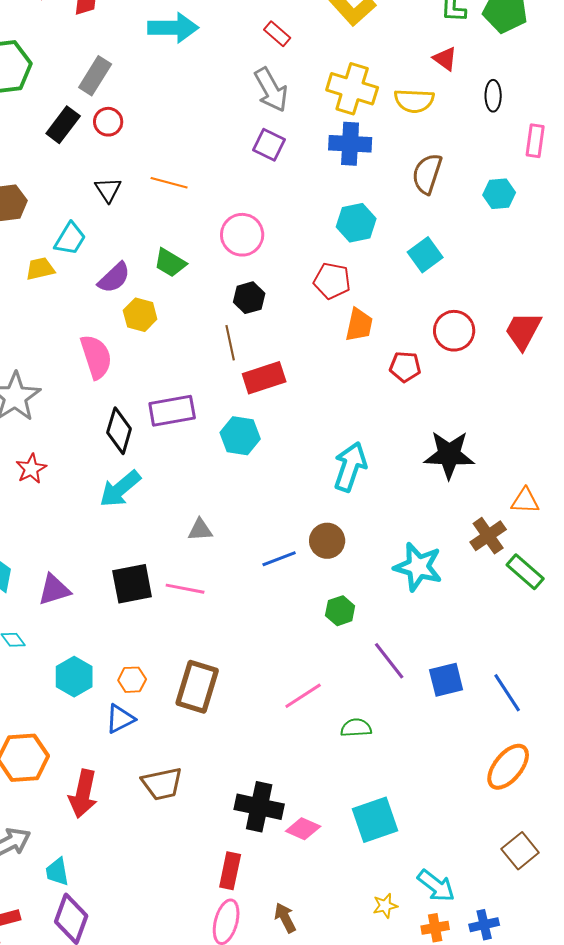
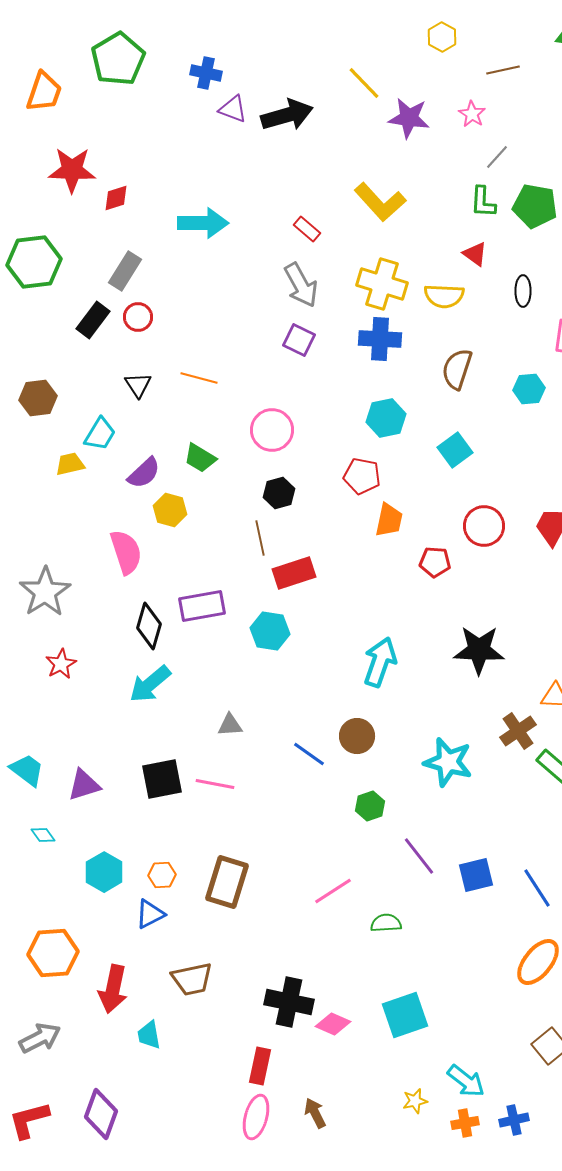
blue line: (279, 559) -> (309, 754), turned 56
cyan trapezoid: (57, 872) -> (149, 1035), moved

